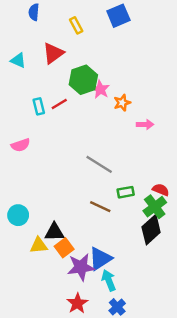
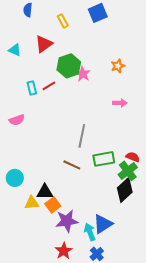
orange star: (122, 103) -> (118, 66), moved
gray line: (99, 164) -> (82, 136), turned 70
green rectangle: (126, 192) -> (104, 159), size x1.5
brown line: (100, 207) -> (72, 165), moved
blue triangle: (100, 259) -> (103, 224), moved

